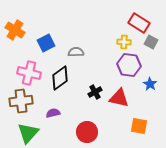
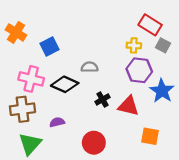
gray semicircle: (76, 52) -> (90, 67), moved
black diamond: (60, 78) -> (65, 84), turned 60
blue star: (150, 84) -> (162, 91), size x1.6

